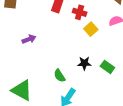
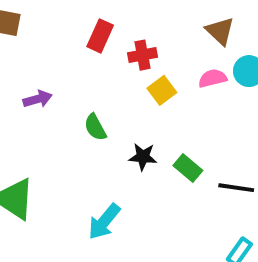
red cross: (80, 12) -> (143, 55), turned -32
green semicircle: (60, 76) -> (95, 127), moved

